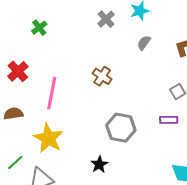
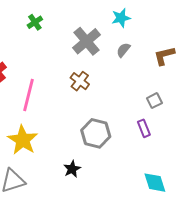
gray cross: (106, 19) -> (87, 41), moved, size x1.6
green cross: (39, 28) -> (35, 22), moved
purple rectangle: (169, 120) -> (144, 128), turned 66

